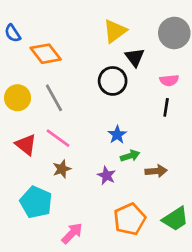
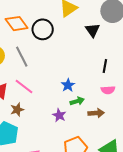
black triangle: (135, 57) -> (93, 30), moved
pink semicircle: (169, 80) -> (108, 90), moved
black circle: (113, 81) -> (43, 29), moved
brown star: (62, 169) -> (17, 110), moved

